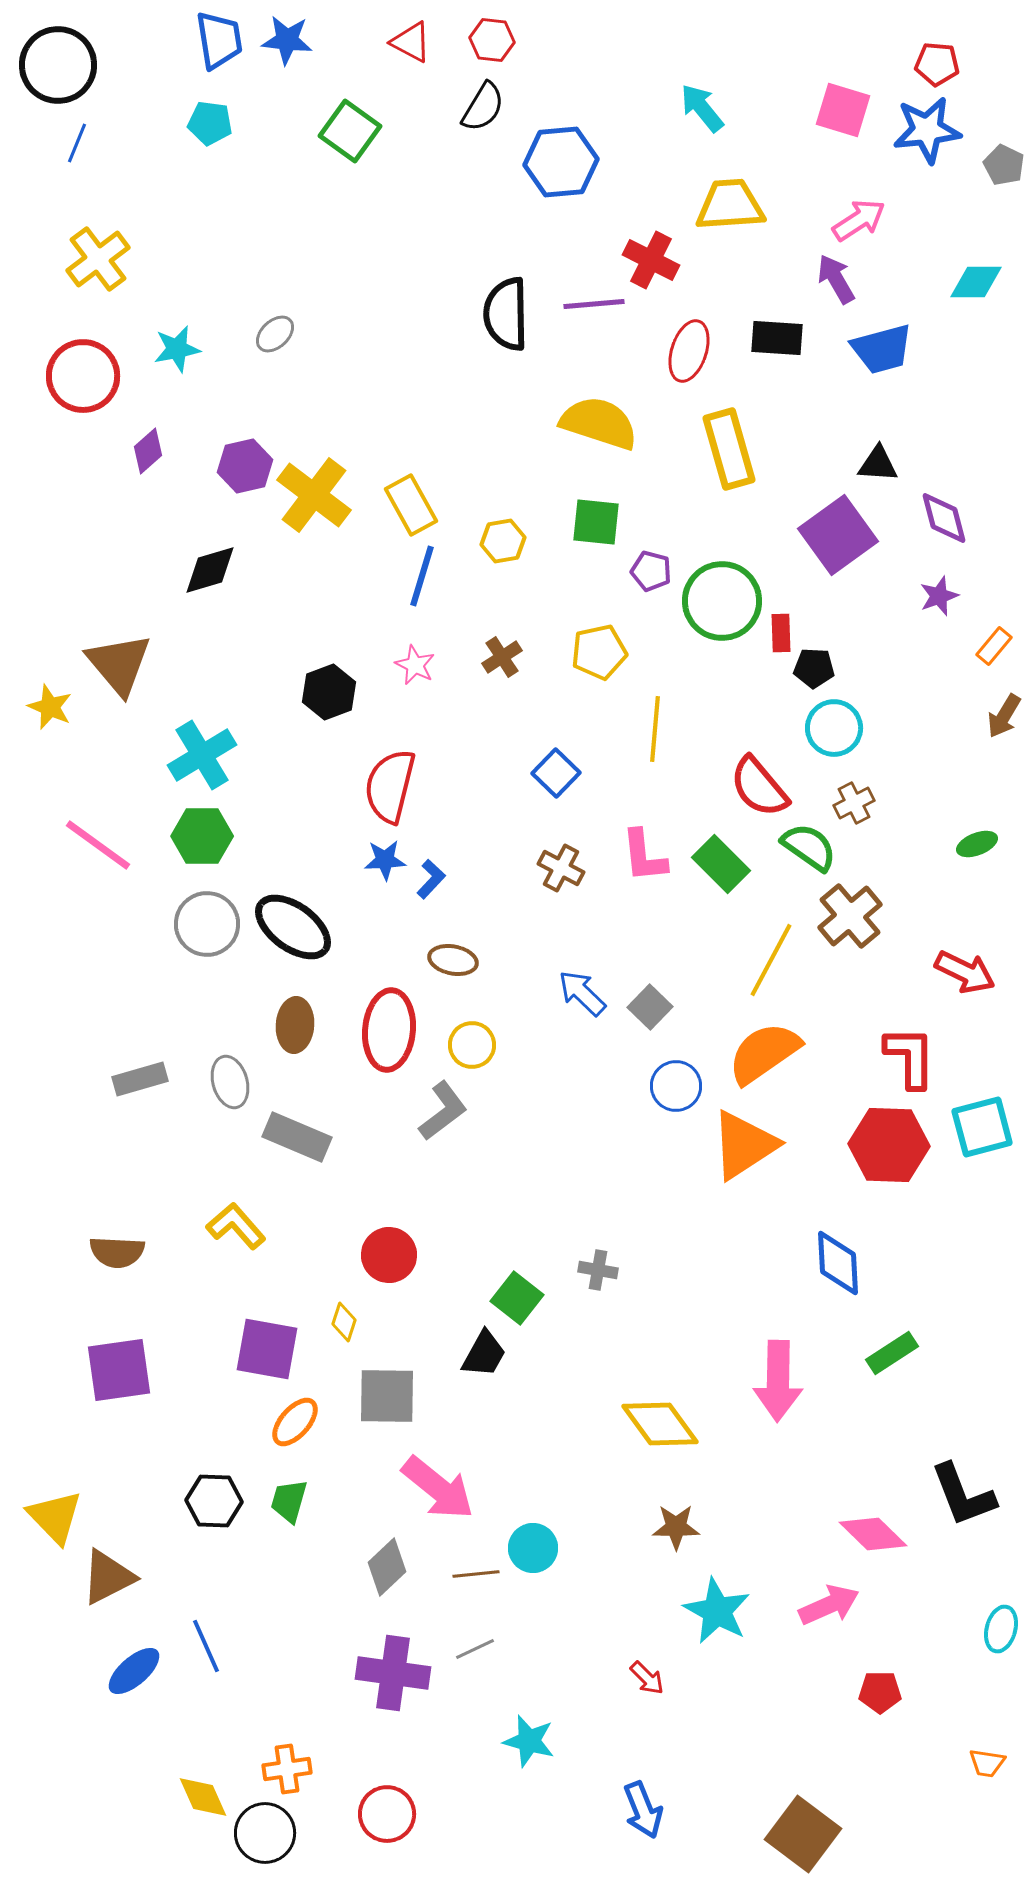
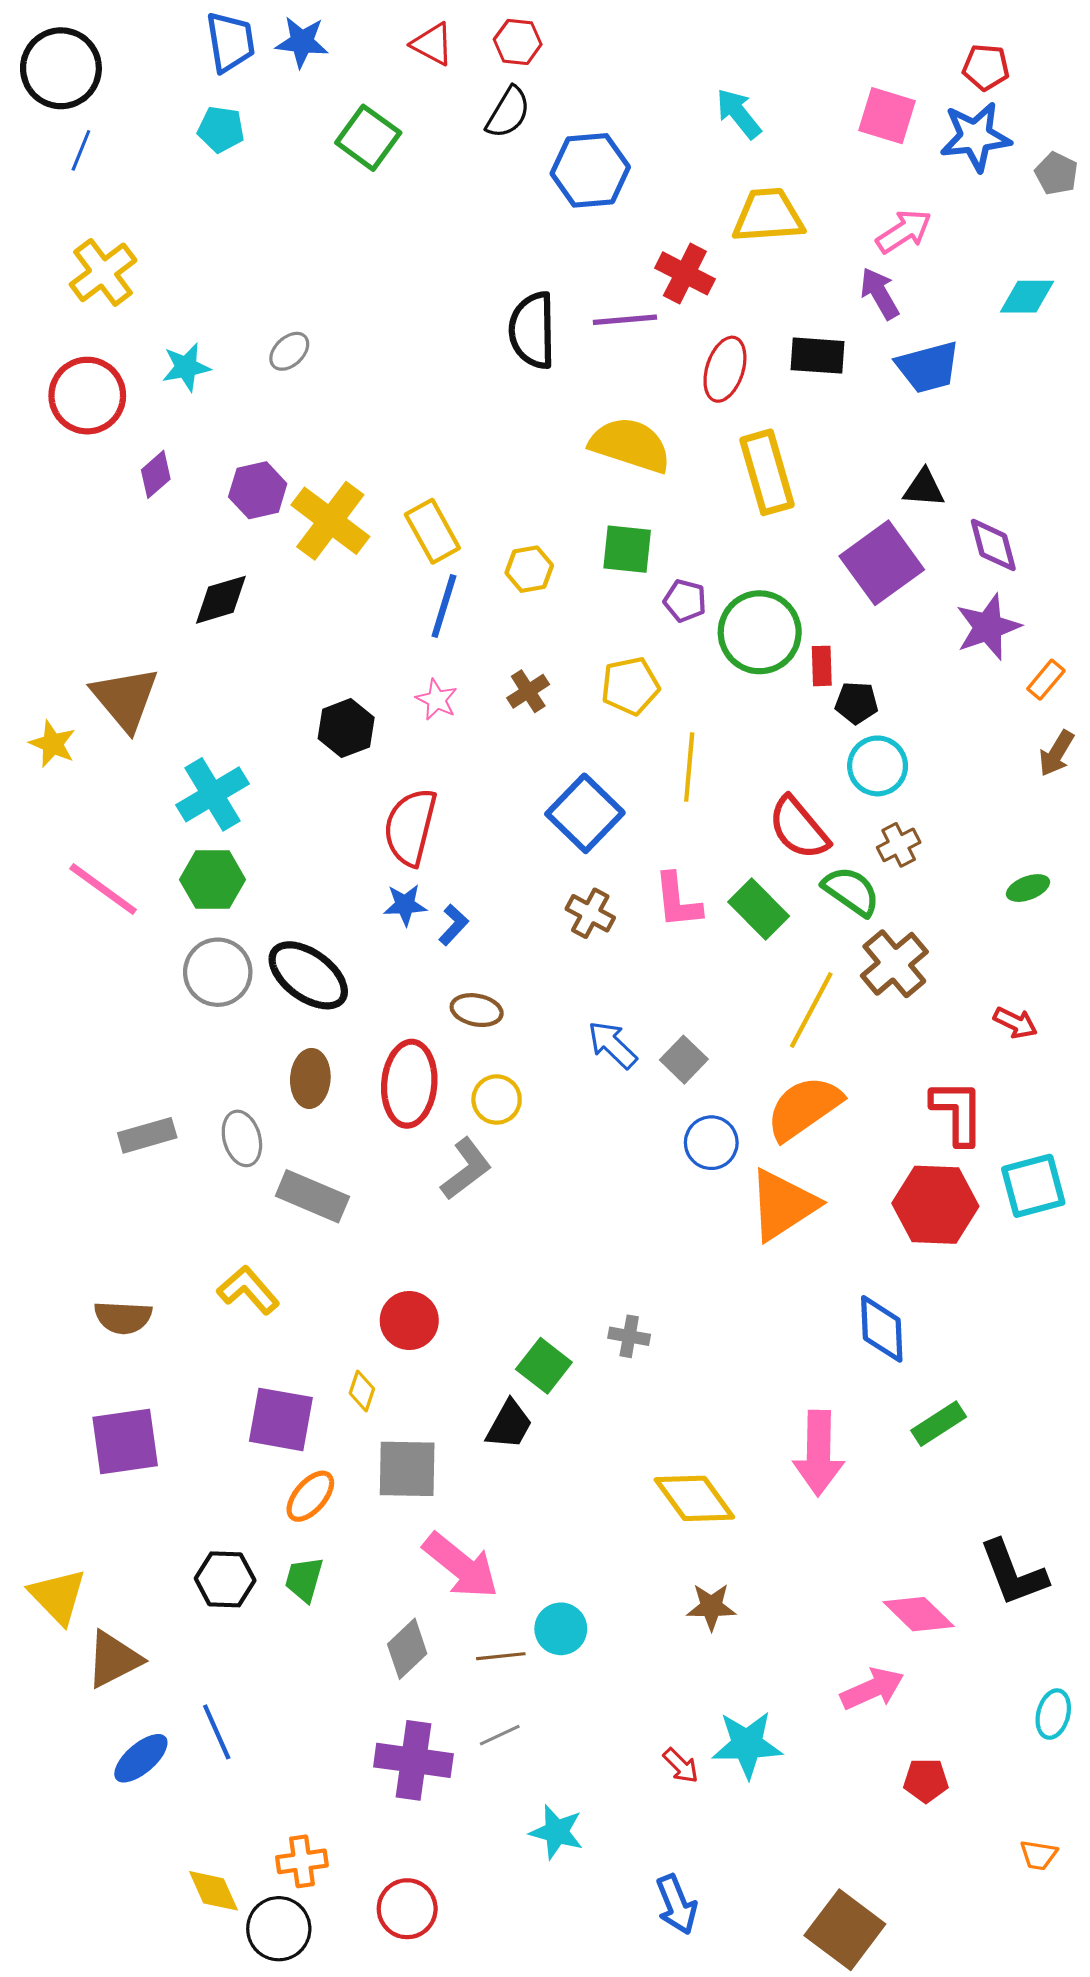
purple star: (939, 596) -> (988, 627), size x1.6
blue square: (556, 773) -> (585, 813), size x1.5
red arrow: (965, 972) -> (1015, 1023), size x0.7
cyan star: (717, 1611) -> (747, 1745), moved, turned -30

